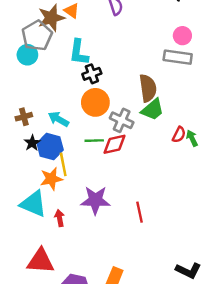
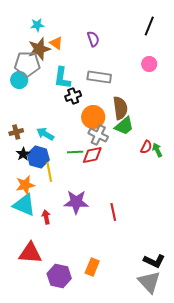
gray pentagon: (37, 36) -> (27, 64), turned 30
gray rectangle: (178, 57) -> (99, 77), moved
orange circle: (95, 102) -> (93, 117), moved
orange star: (51, 179) -> (25, 185), moved

